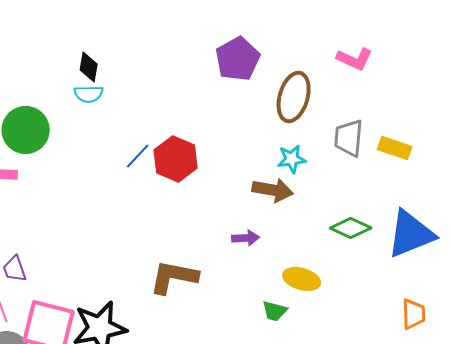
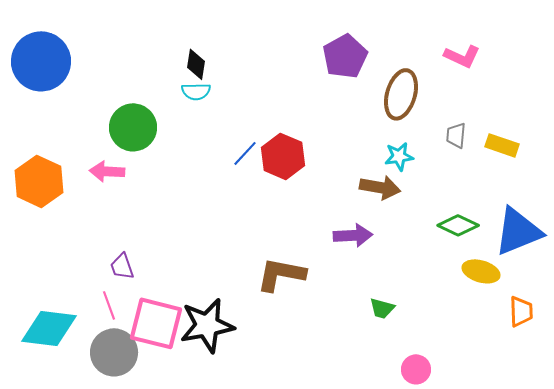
gray trapezoid: (349, 138) -> (456, 135), size x0.7
purple arrow: (246, 238) -> (353, 235), size x1.4
yellow ellipse: (302, 279) -> (481, 271), moved

